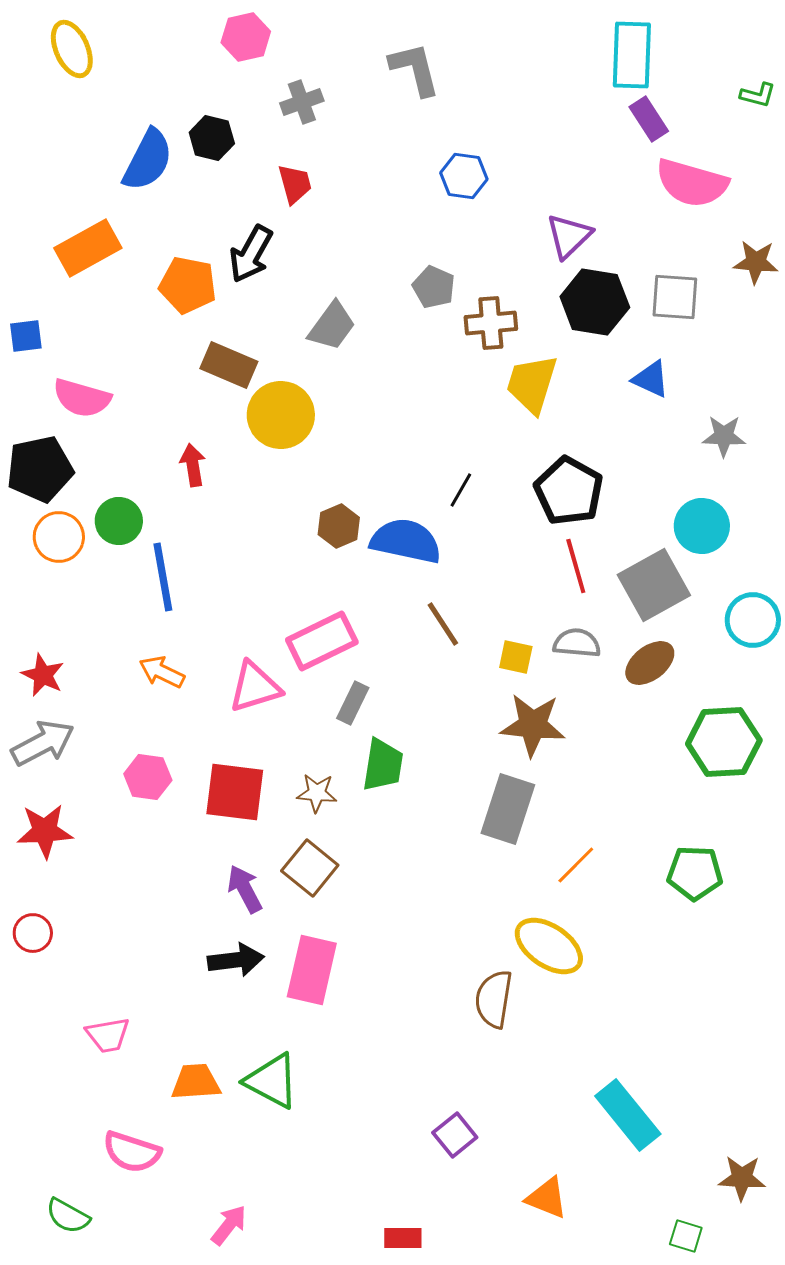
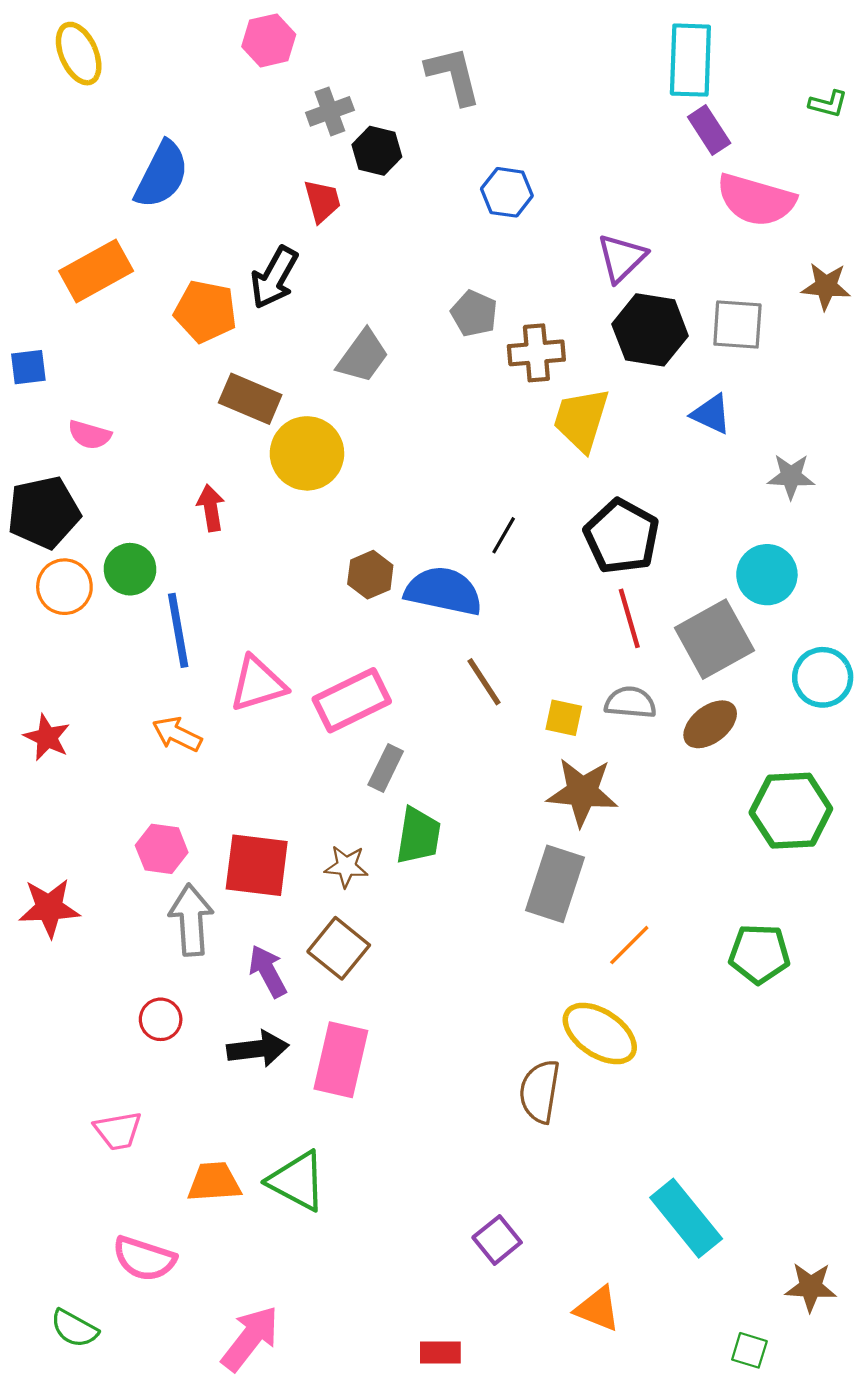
black hexagon: (212, 138) -> (377, 151), moved
pink semicircle: (82, 398) -> (90, 435), size x0.7
pink triangle: (255, 687) -> (258, 684), moved
gray arrow: (43, 743) -> (191, 920), moved, turned -66
red circle: (33, 933) -> (161, 1019), moved
pink arrow: (229, 1225) -> (250, 1338), size x1.5

